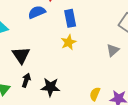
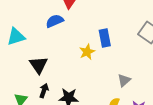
blue rectangle: (70, 18) -> (105, 38), moved
gray triangle: (113, 50) -> (124, 80), moved

